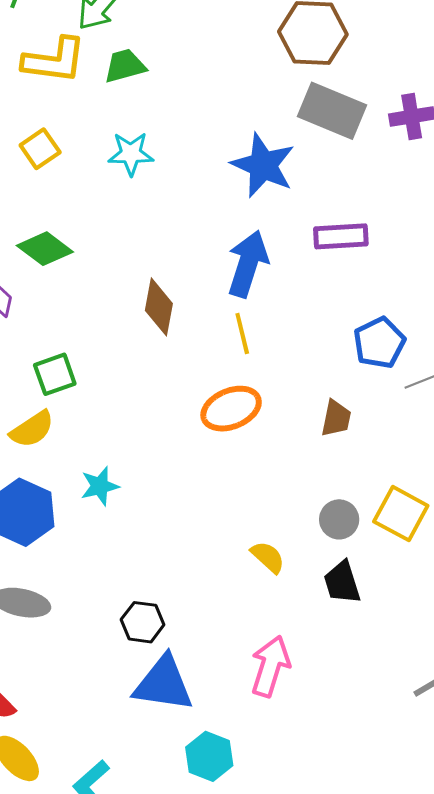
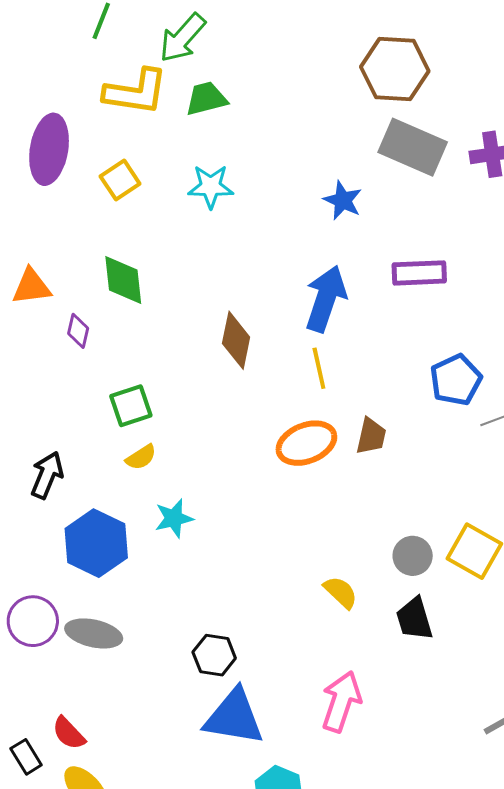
blue star: (263, 165) -> (343, 200), size x0.6
green diamond: (45, 249) -> (123, 280), turned 46
brown trapezoid: (336, 418) -> (371, 436), moved
yellow semicircle: (32, 429) -> (141, 457), moved, size x0.7

